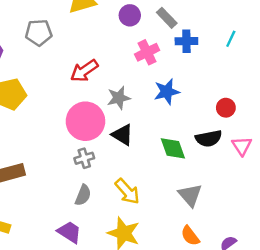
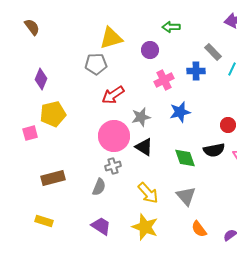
gray rectangle: (167, 18) -> (213, 52), moved
gray pentagon: (39, 33) -> (96, 64), moved
gray semicircle: (83, 195) -> (99, 187), moved
gray triangle: (190, 195) -> (186, 196), moved

